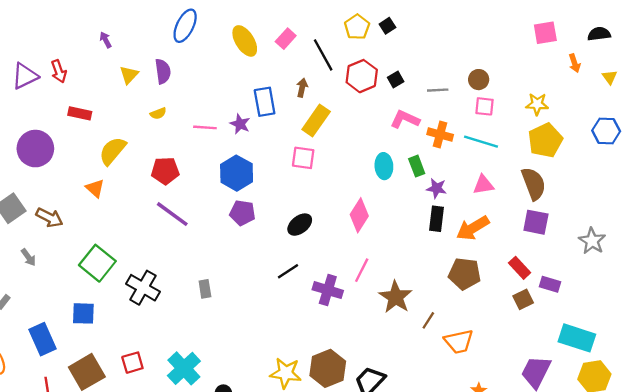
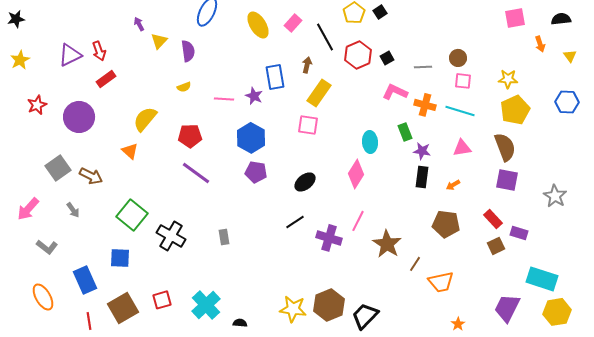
yellow triangle: (129, 75) -> (159, 41), moved
red rectangle: (80, 113) -> (106, 79), moved, turned -48
cyan ellipse: (384, 166) -> (370, 142), moved
orange arrow: (473, 228) -> (453, 185), size x0.5

